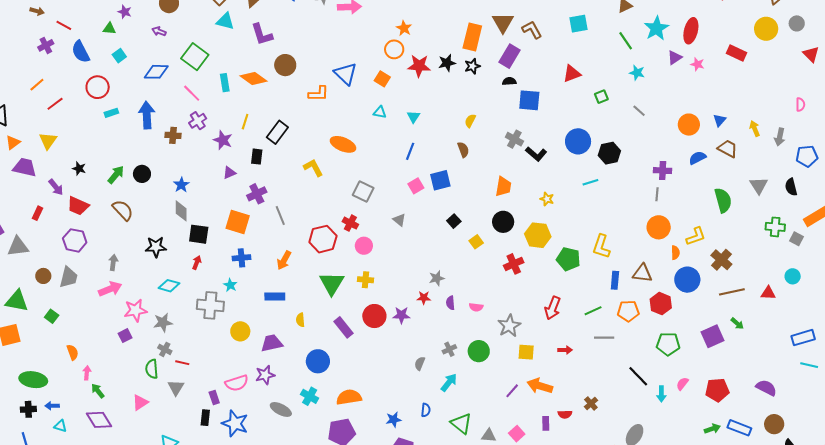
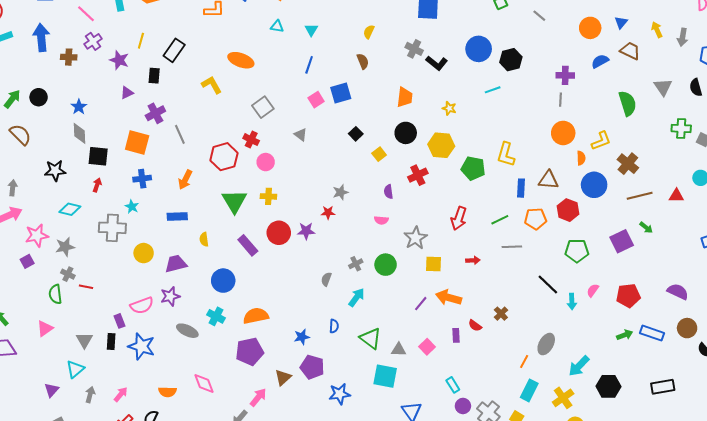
gray square: (363, 192) -> (263, 107), turned 30
purple semicircle: (450, 303) -> (388, 192), moved
gray triangle: (176, 388) -> (84, 340), moved
red semicircle: (565, 414) -> (475, 326), turned 40

